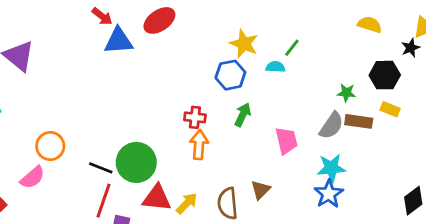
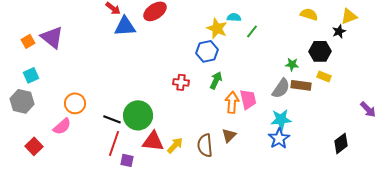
cyan semicircle: (275, 67) -> (234, 17), moved
orange arrow: (199, 145) -> (232, 102), moved

